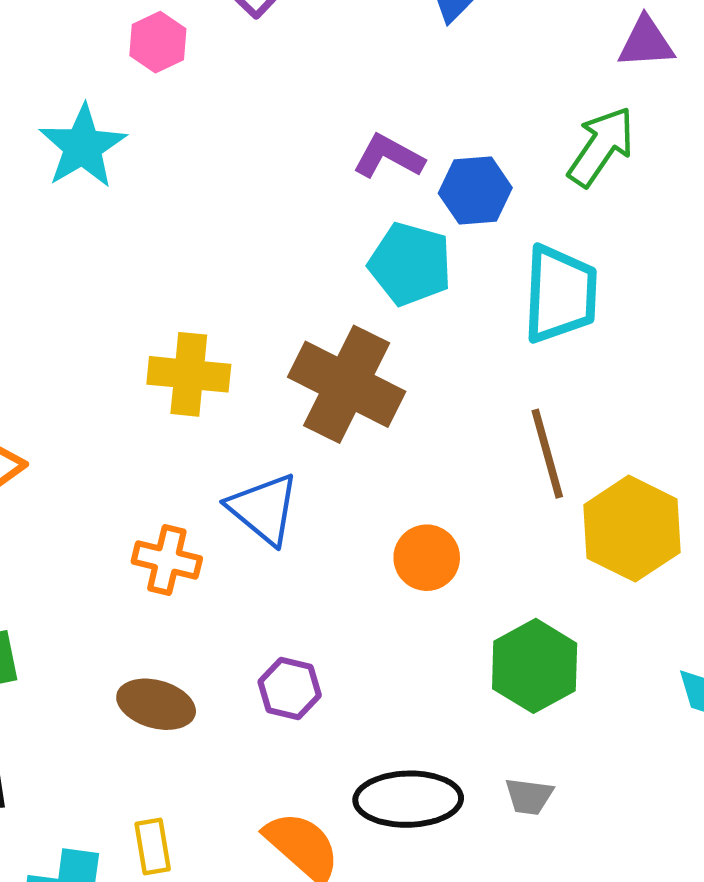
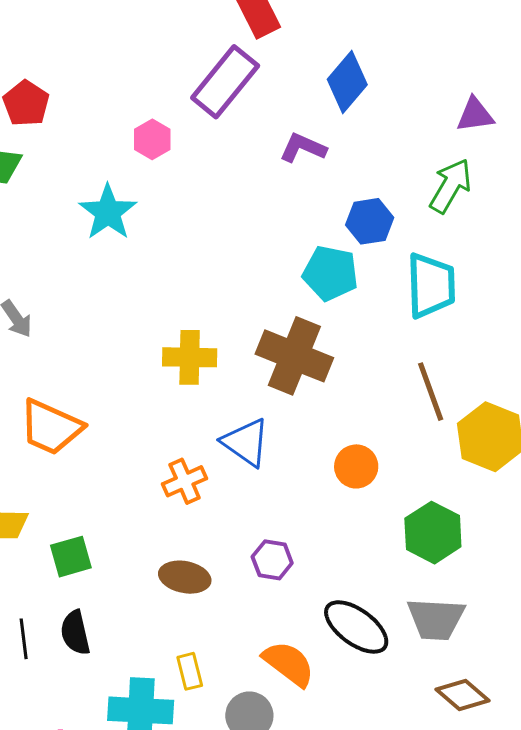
purple L-shape: (389, 156) -> (303, 148), moved
orange cross: (167, 560) -> (185, 481), turned -33
gray trapezoid: (529, 796) -> (436, 619), size x1.8
black ellipse: (408, 799) -> (356, 627), turned 42

